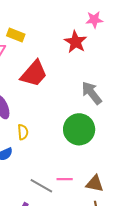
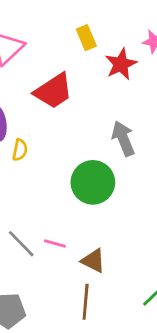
yellow rectangle: (16, 35) -> (86, 38), moved, turned 30
yellow semicircle: (23, 132) -> (20, 150), moved

